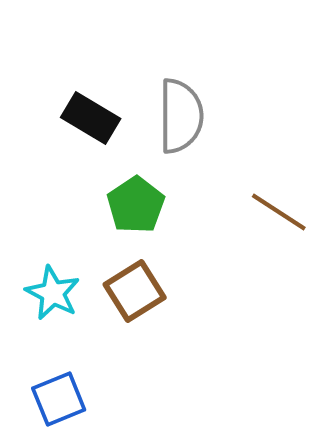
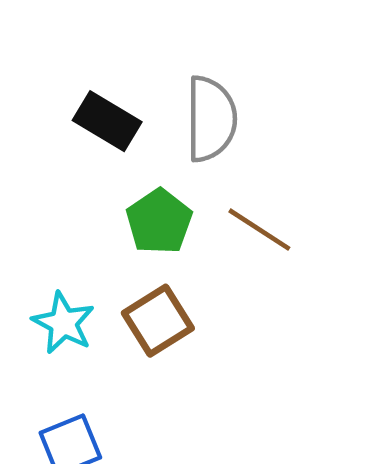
brown line: (279, 212) -> (259, 230), moved

